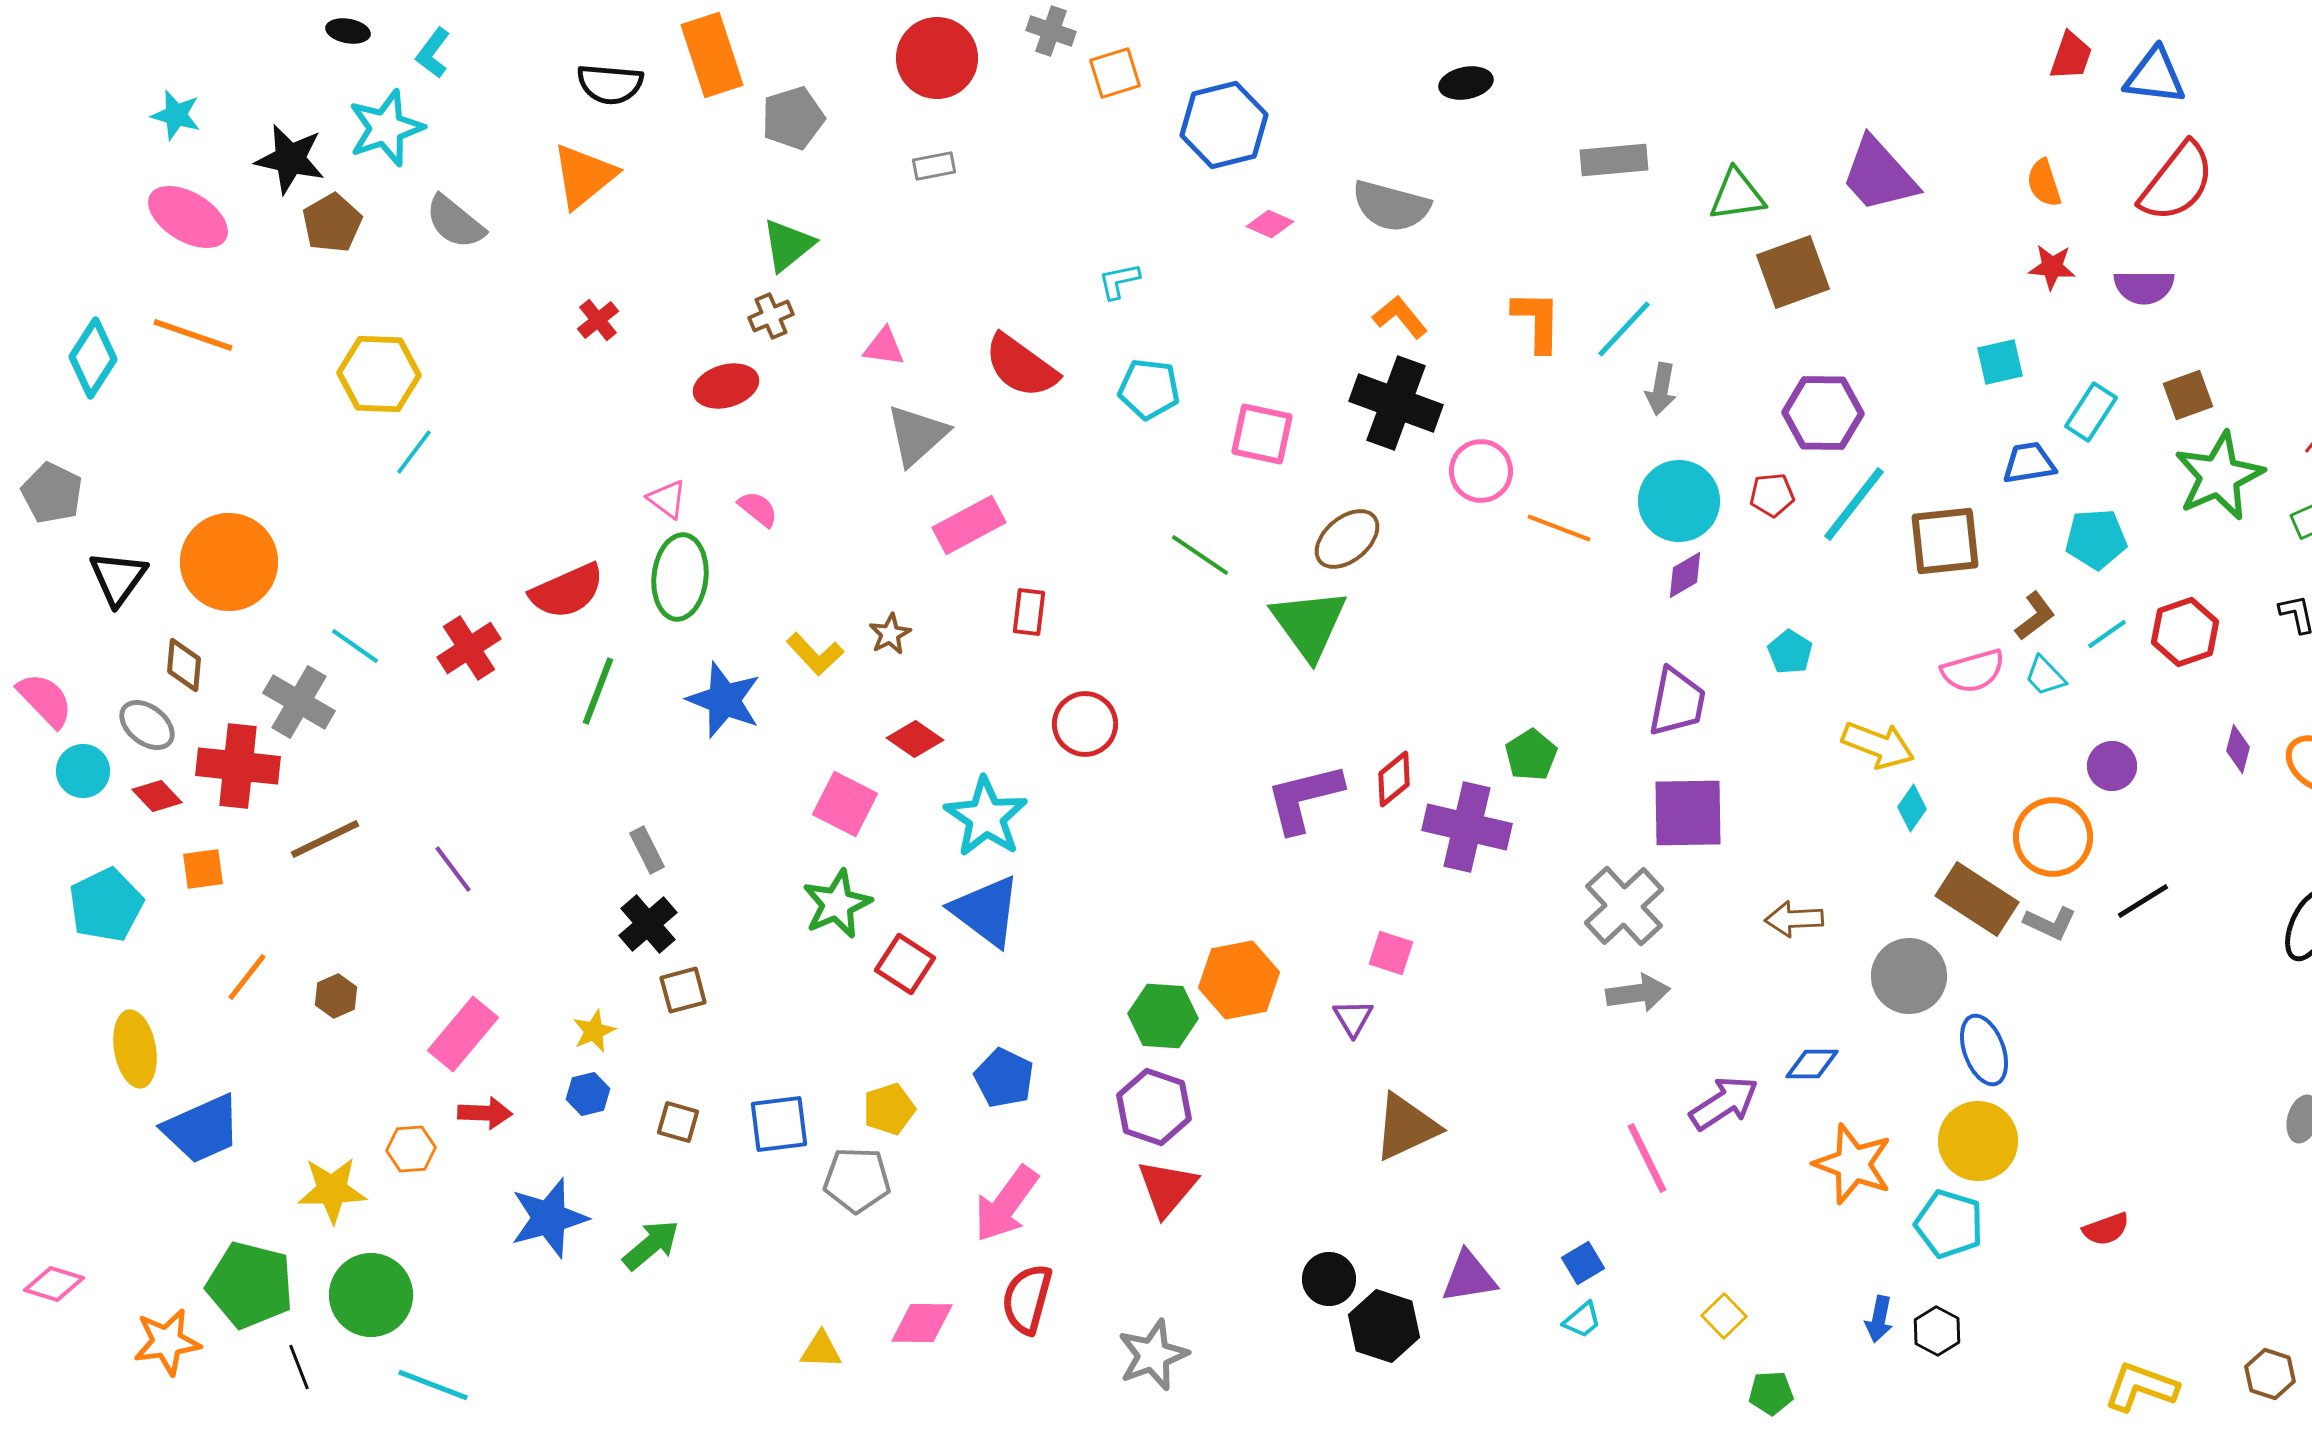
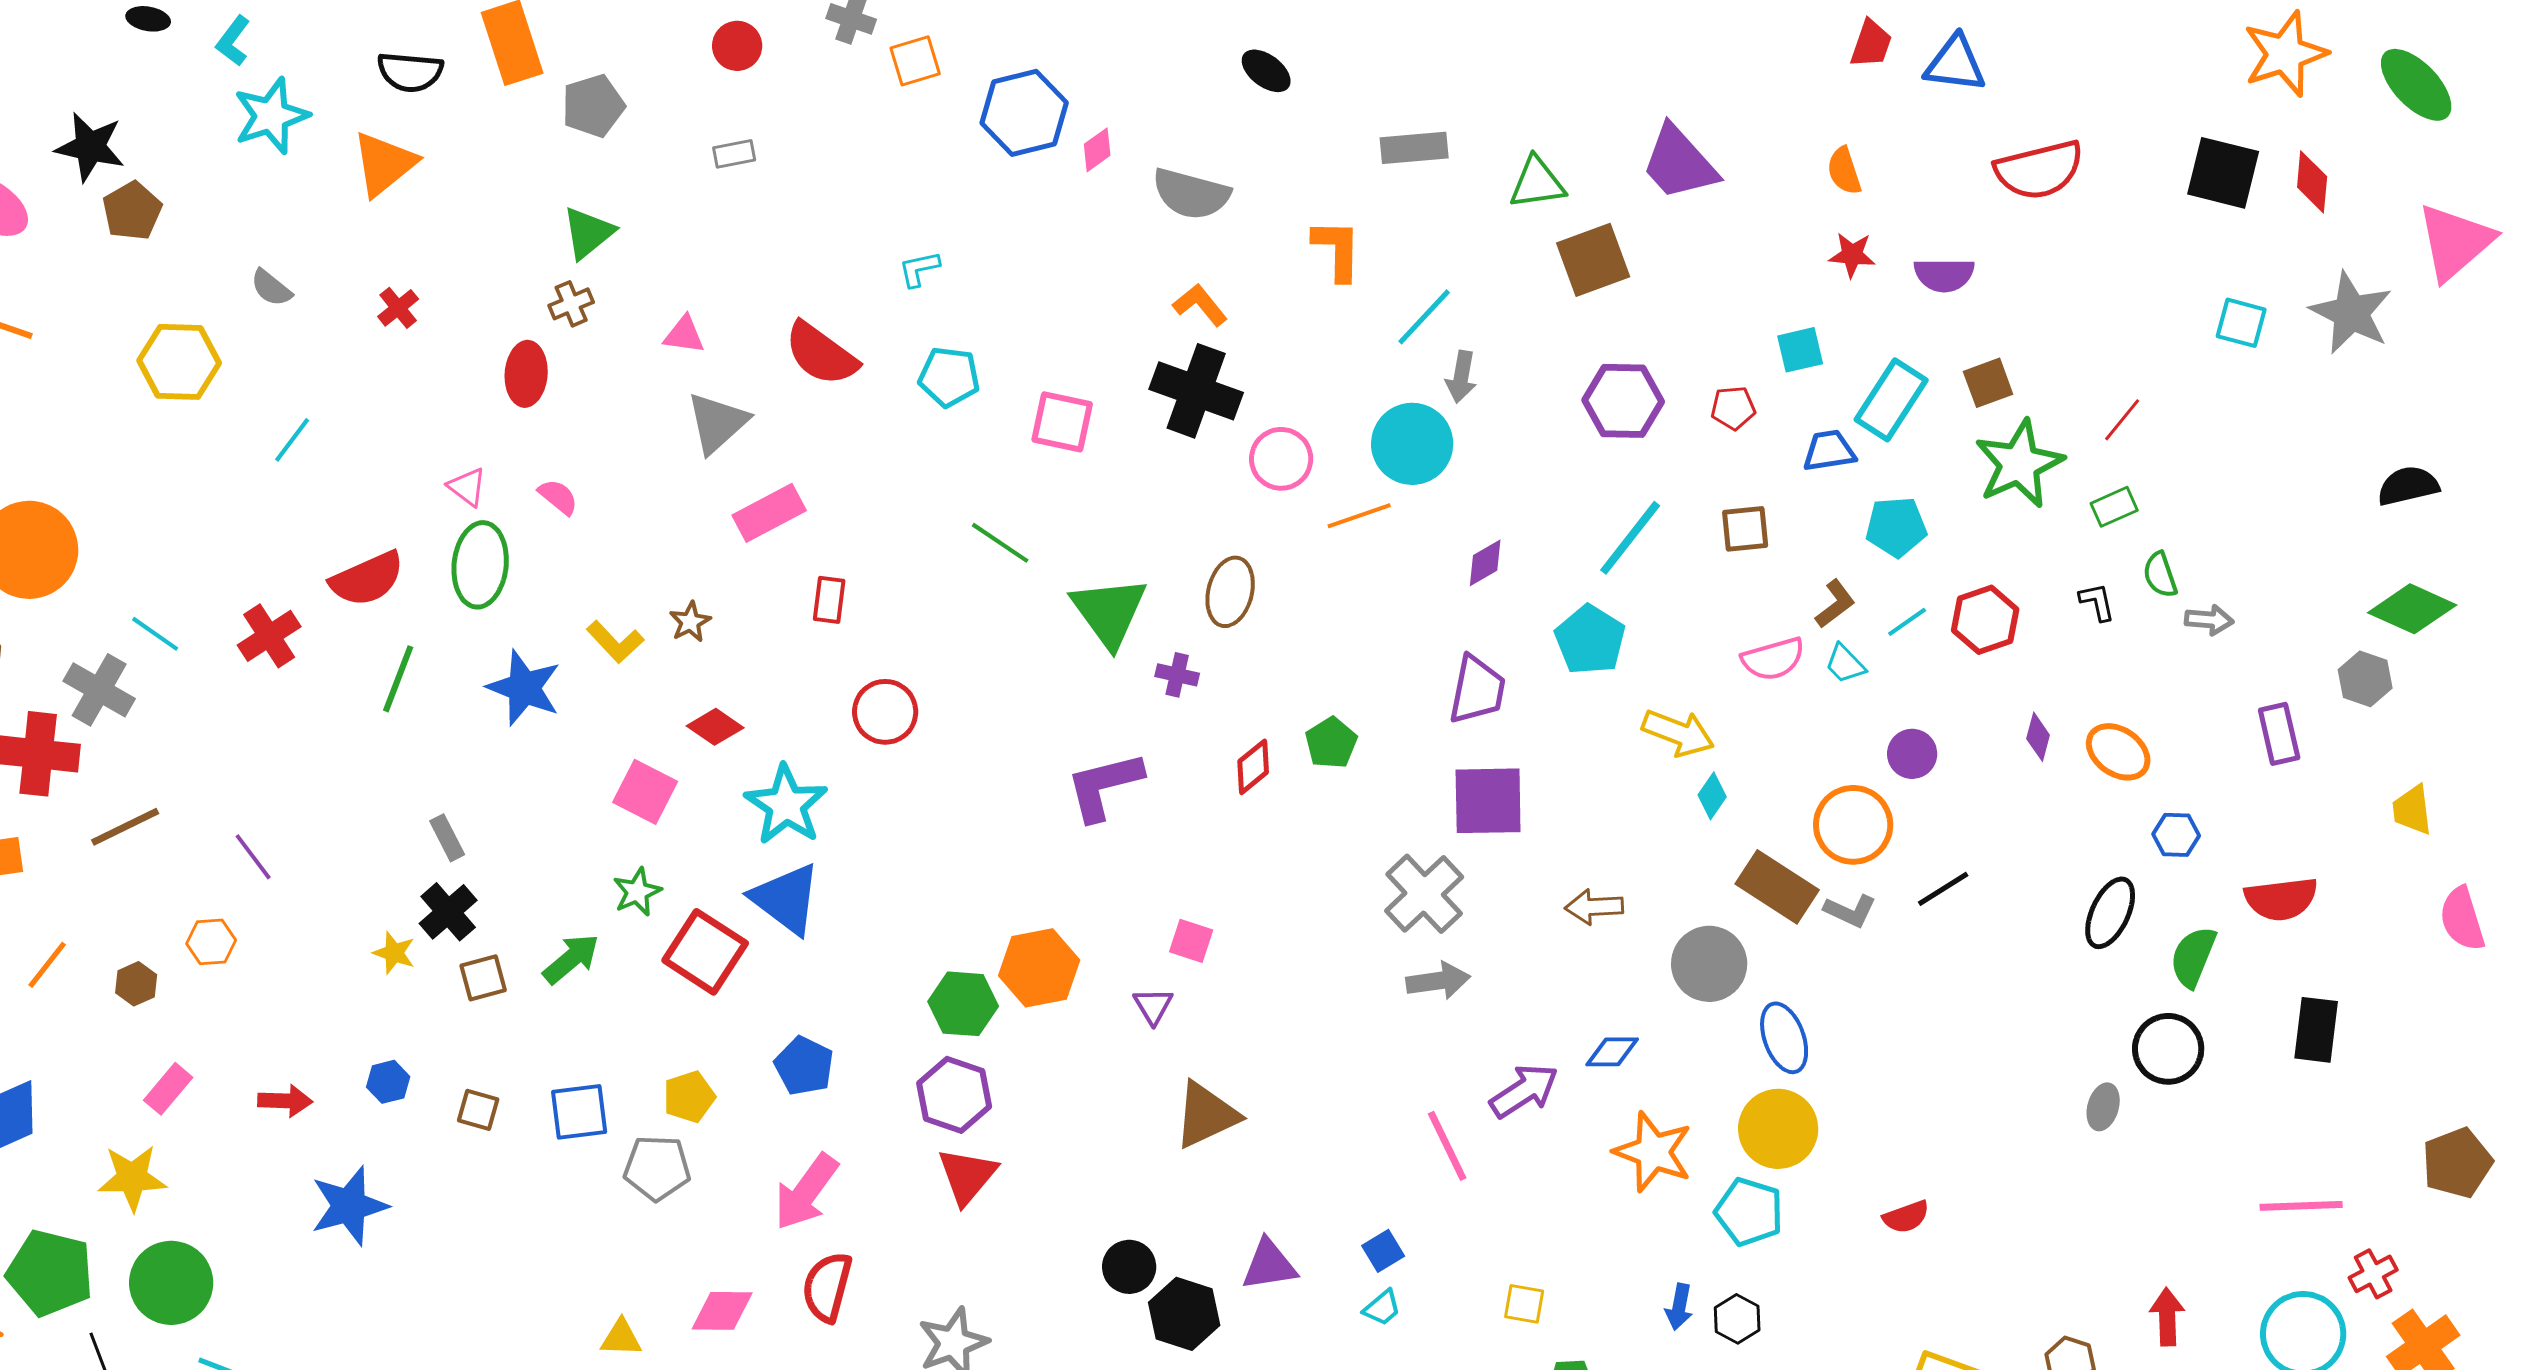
red circle: (937, 58) -> (737, 46), size x0.6
black ellipse: (1466, 83) -> (1266, 71), turned 48
cyan star: (386, 128) -> (271, 116), moved
red semicircle: (2177, 182) -> (2039, 170), moved, turned 38
gray semicircle: (455, 222) -> (271, 288), moved, size x0.7
pink diamond: (1270, 224) -> (1097, 150), moved, turned -60
orange L-shape: (1537, 321) -> (1337, 250), moved
red ellipse: (726, 386) -> (526, 374), turned -70
cyan rectangle: (2091, 412) -> (1891, 400), size x1.4
cyan line: (414, 452) -> (292, 440), moved
red pentagon: (1772, 495) -> (1733, 408), moved
cyan circle: (1679, 501) -> (1412, 444), moved
cyan line: (1854, 504) -> (1630, 538), moved
orange line: (1559, 528) -> (1359, 516), turned -40
brown ellipse: (1347, 539) -> (1230, 592), moved, turned -36
brown square: (1945, 541) -> (1745, 529), size x0.7
cyan pentagon: (1790, 652) -> (1590, 640), size x1.6
red diamond: (1394, 779) -> (1253, 767), moved
purple cross: (1467, 827) -> (1177, 675), moved, size x0.5
green star: (837, 904) -> (637, 892), size x0.7
red square: (905, 964) -> (705, 952), size x1.4
yellow star: (594, 1031) -> (394, 953), moved, turned -30
pink rectangle: (463, 1034) -> (168, 1089), moved, size x0.7
orange hexagon: (411, 1149) -> (211, 942), moved
green arrow: (651, 1245) -> (571, 959), moved
yellow square: (1724, 1316) -> (1524, 1304), turned -36

